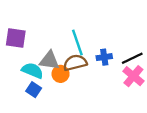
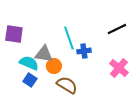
blue cross: (104, 57) -> (84, 51), moved
black line: (132, 58) -> (117, 29), moved
brown semicircle: (75, 63) -> (67, 85), moved, turned 45

